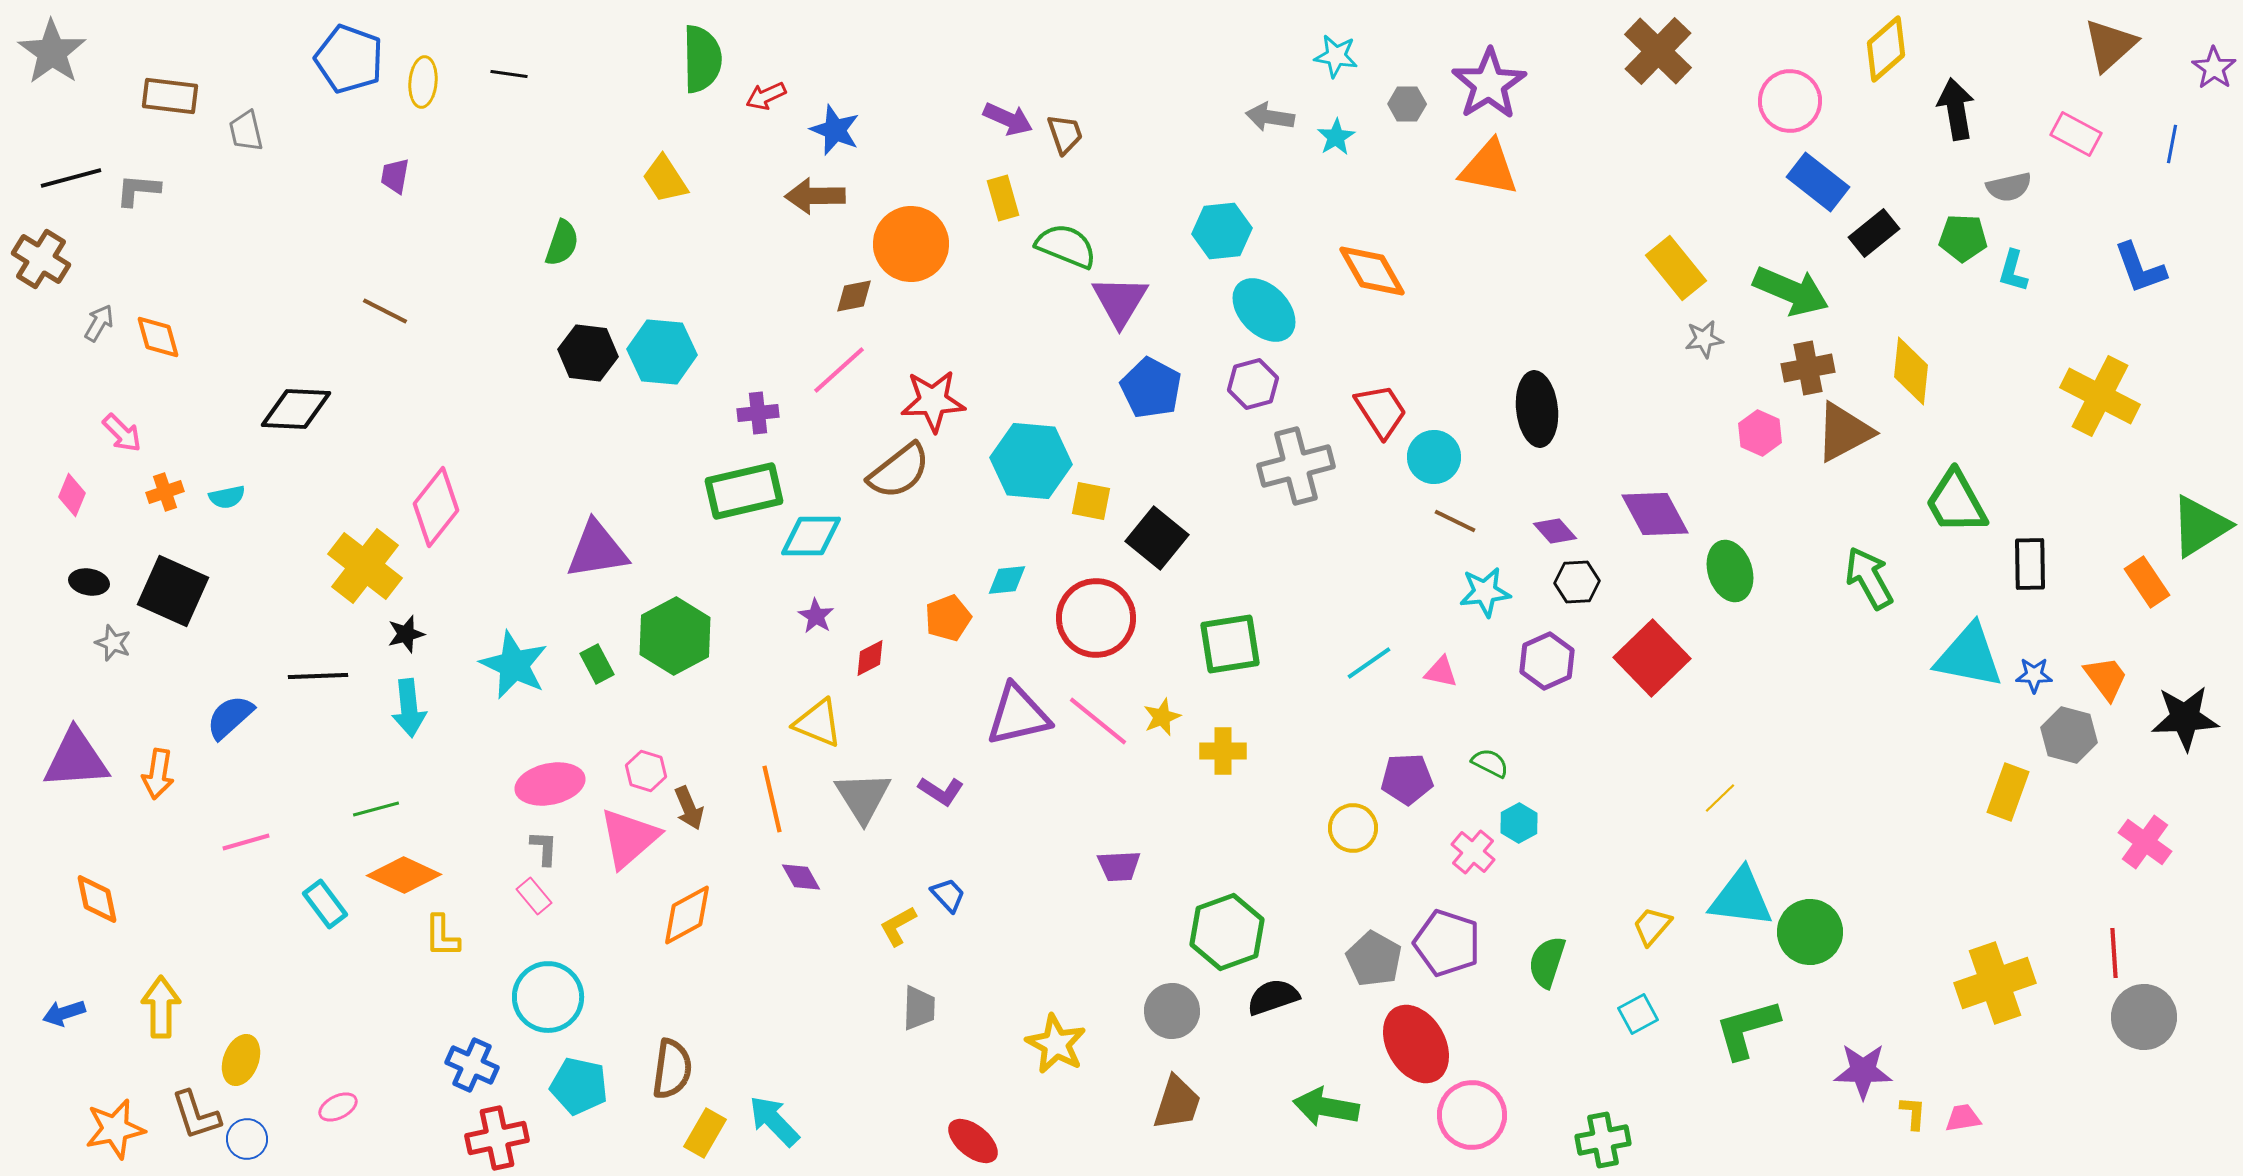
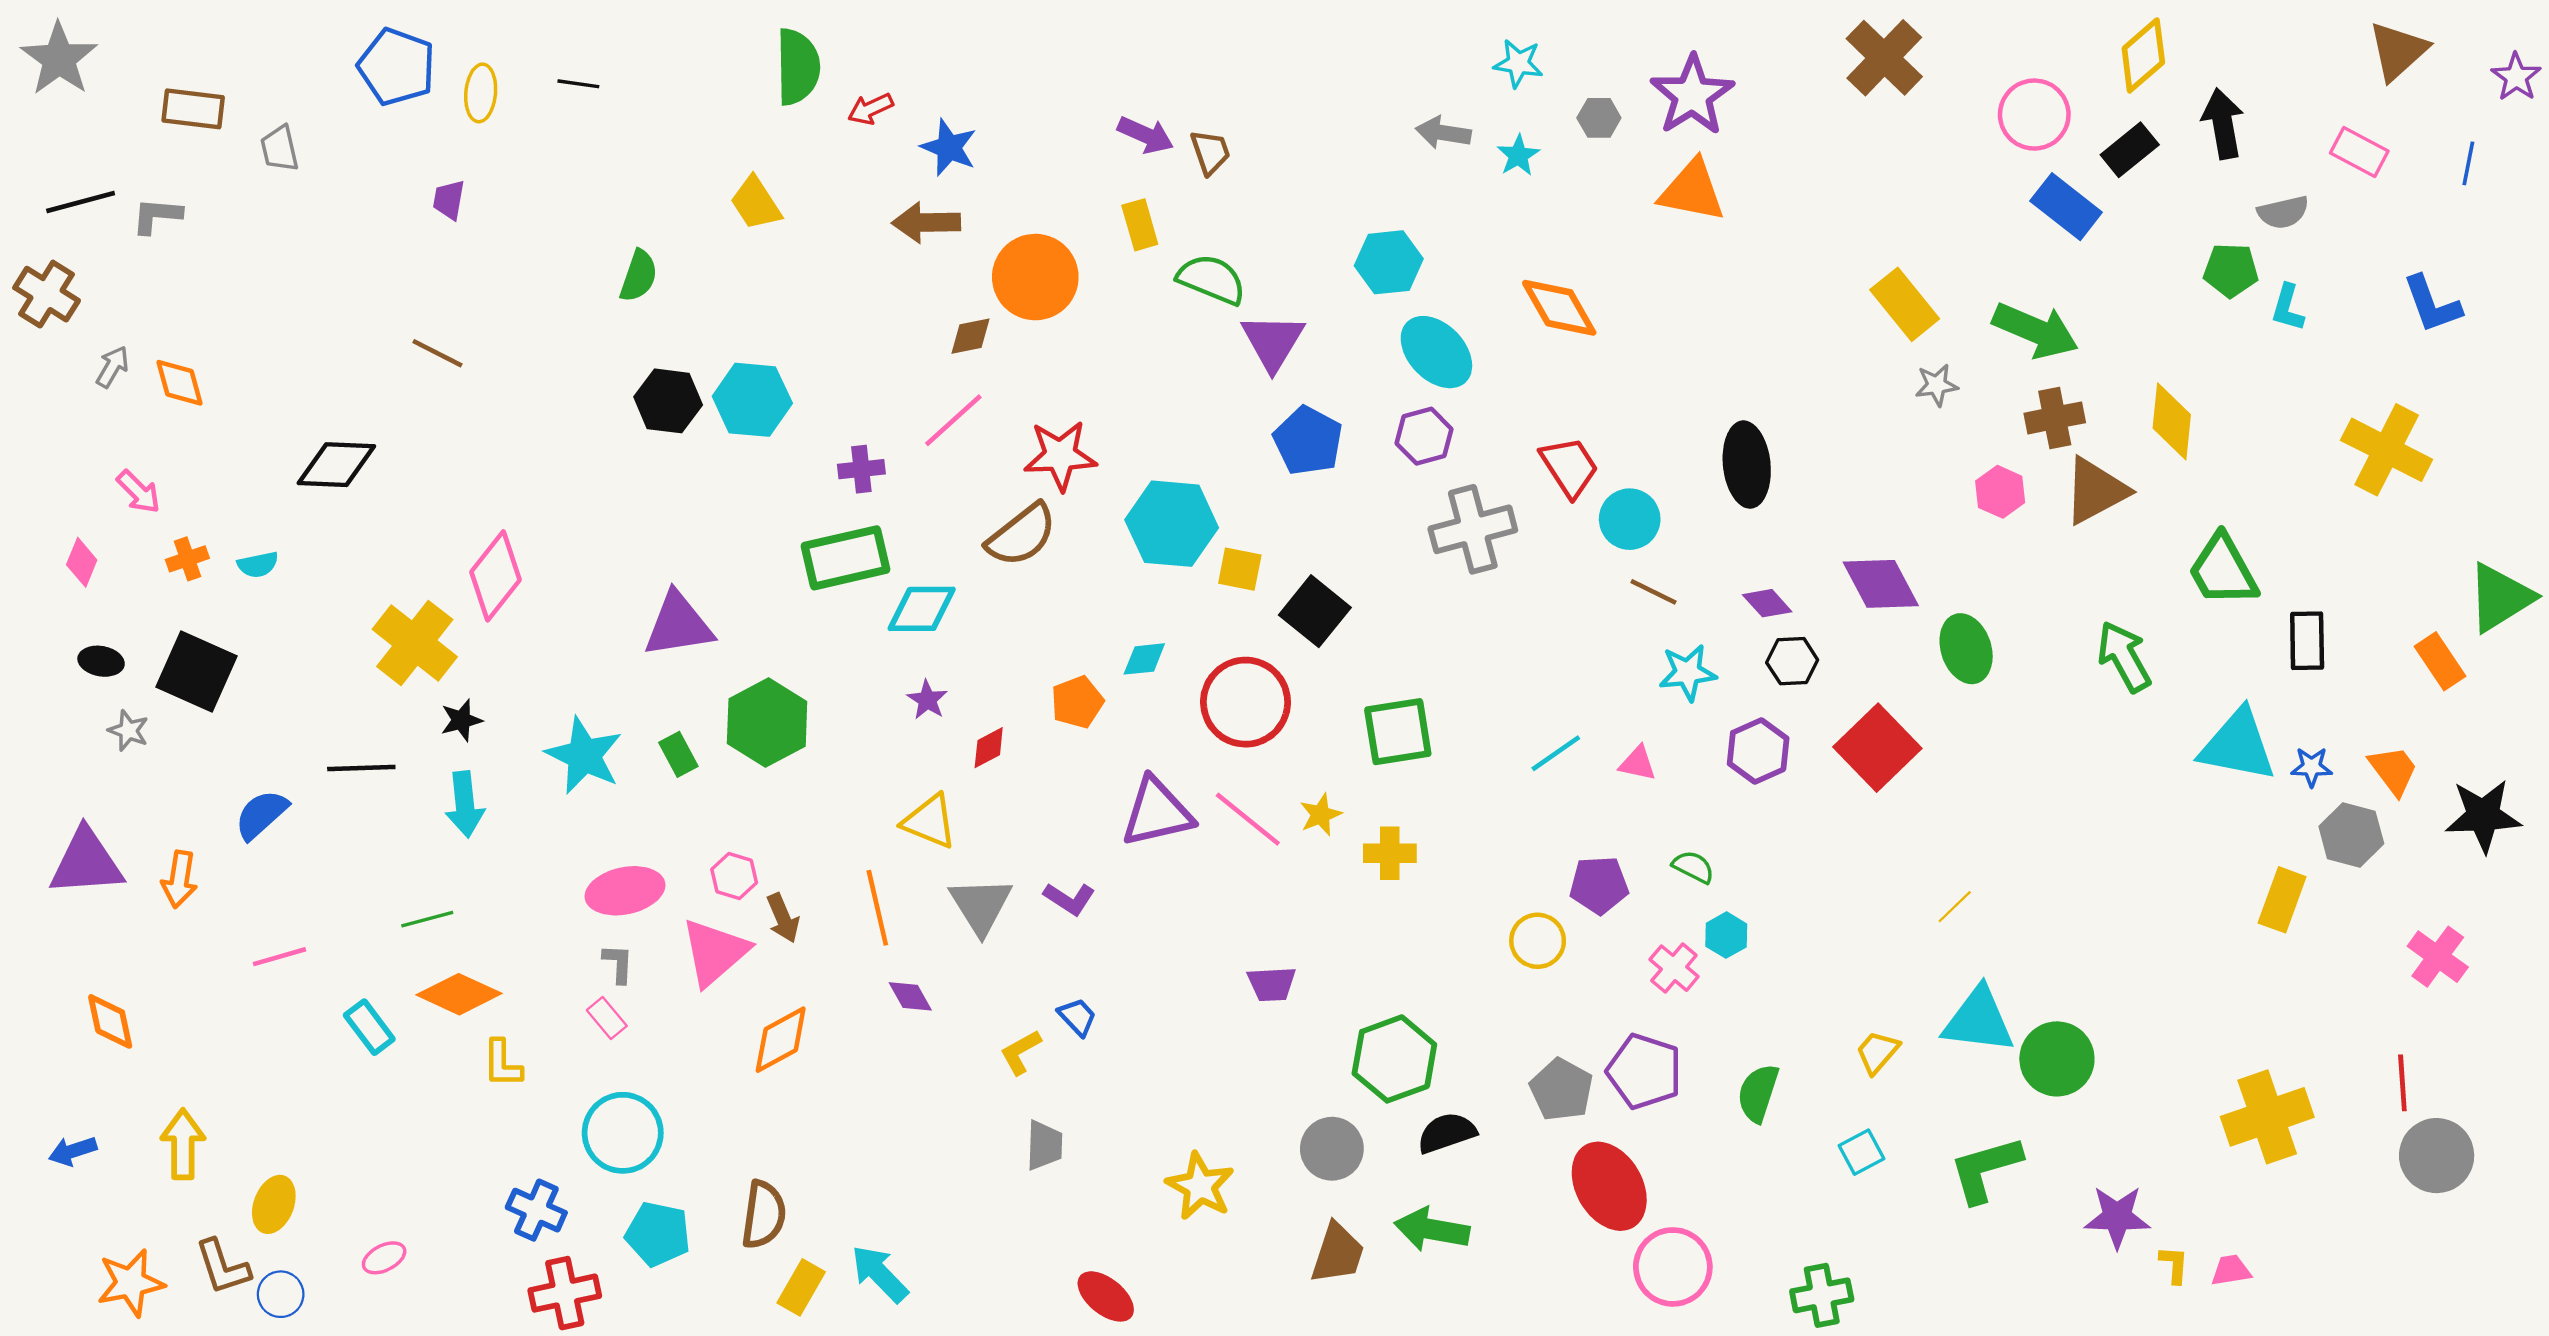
black rectangle: (1874, 233) -> (2130, 150), moved
green arrow: (1326, 1107) -> (1432, 1229), moved

